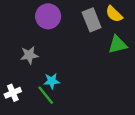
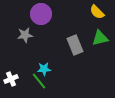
gray rectangle: (92, 20) -> (75, 45), moved
gray star: (29, 55) -> (25, 35), moved

